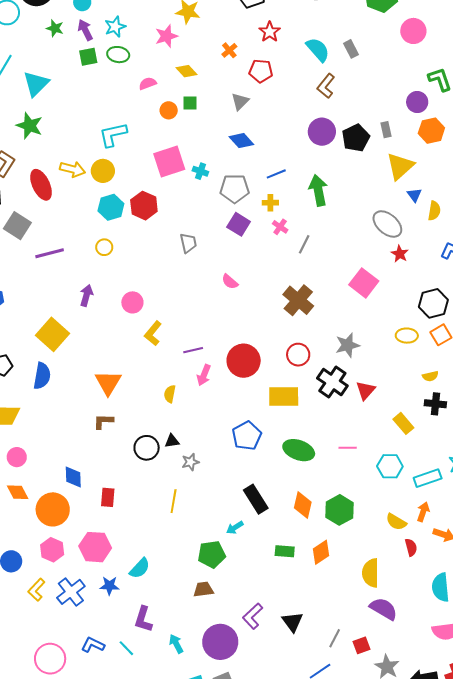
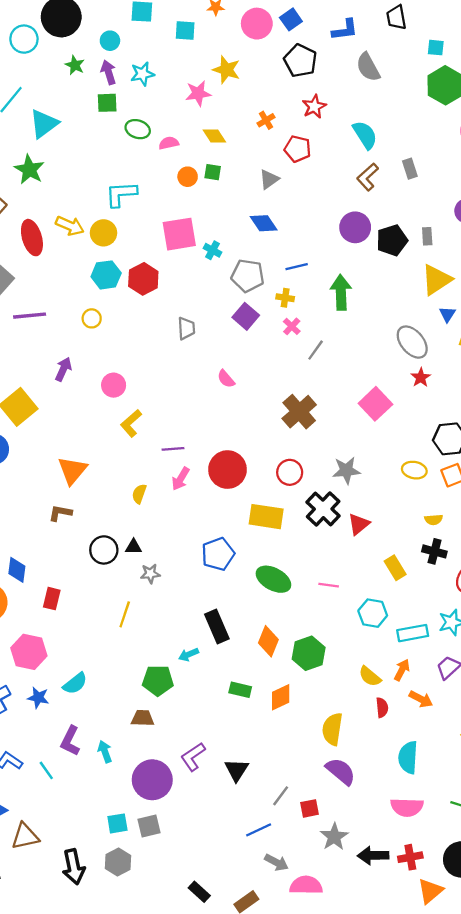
gray rectangle: (351, 49) -> (410, 169), moved
green ellipse: (118, 55) -> (138, 129), moved
cyan arrow: (176, 644) -> (105, 752), moved

